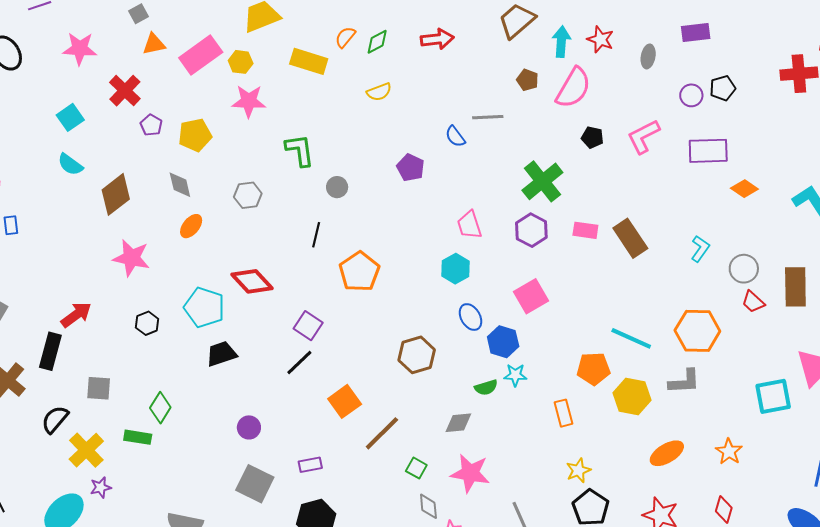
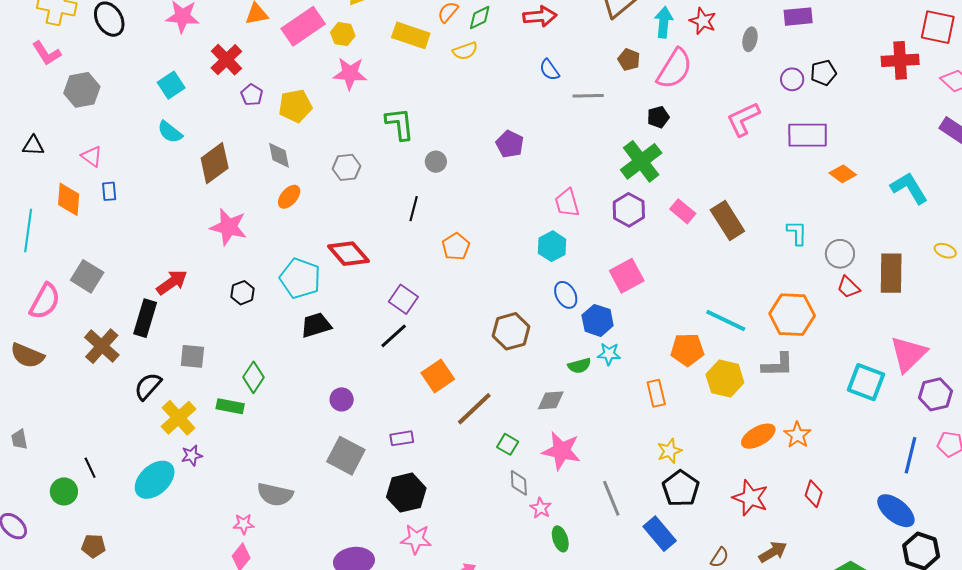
yellow semicircle: (379, 92) -> (465, 51), moved
blue semicircle: (455, 137) -> (549, 70), moved
black pentagon: (592, 137) -> (658, 117), moved, turned -30
pink rectangle: (585, 230) -> (683, 211), turned 30
cyan L-shape: (700, 249) -> (797, 233), turned -36
orange pentagon: (359, 272) -> (456, 247), size x0.7
cyan square: (773, 396) -> (866, 382), turned 30
orange star: (729, 452) -> (797, 435), moved

